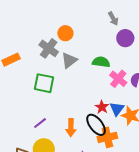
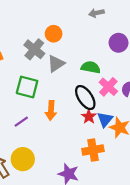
gray arrow: (113, 19) -> (96, 13), moved, turned 104
purple line: (40, 123) -> (21, 122), moved
black ellipse: (96, 125) -> (85, 98), moved
orange arrow: (71, 128) -> (51, 110), moved

